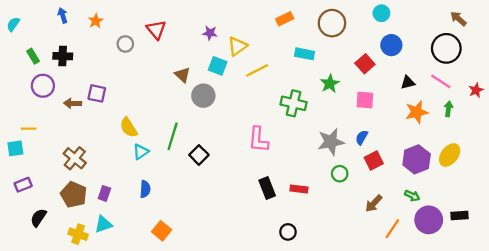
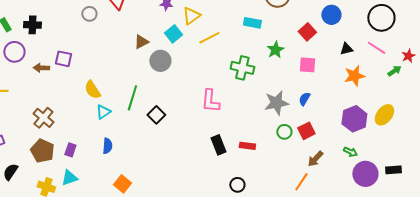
cyan square: (218, 66) -> (173, 34), turned 30
brown triangle: (182, 75) -> (141, 42), turned 49
green arrow: (448, 109) -> (394, 71), moved, turned 48
red square: (374, 160) -> (306, 131), moved
orange line: (392, 229) -> (301, 182), moved

